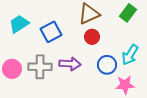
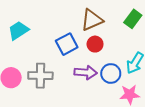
blue square: (51, 32) -> (67, 44), moved
purple arrow: (70, 64) -> (86, 72), moved

